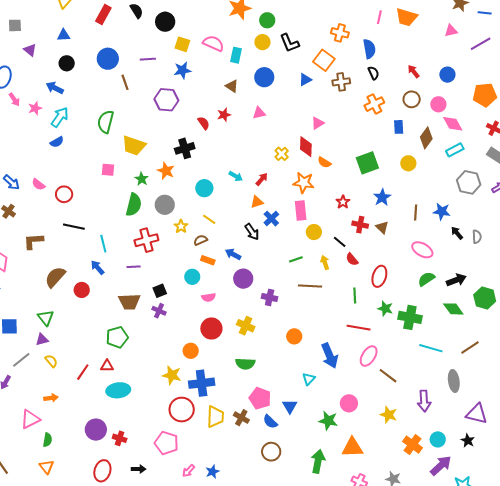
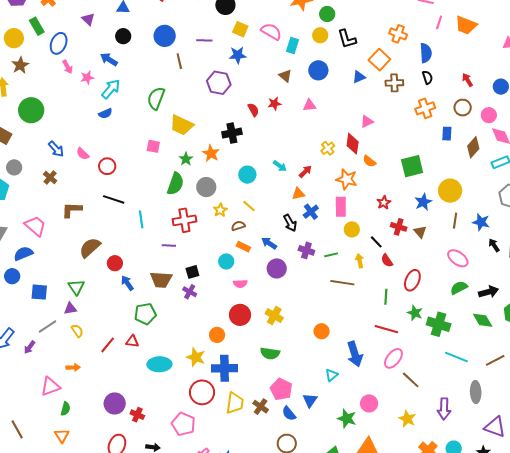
yellow circle: (408, 163) -> (450, 191), moved, size x1.5
blue arrow: (98, 267) -> (127, 283), moved
purple cross: (270, 298) -> (306, 250), moved
cyan ellipse: (118, 390) -> (159, 364), moved

